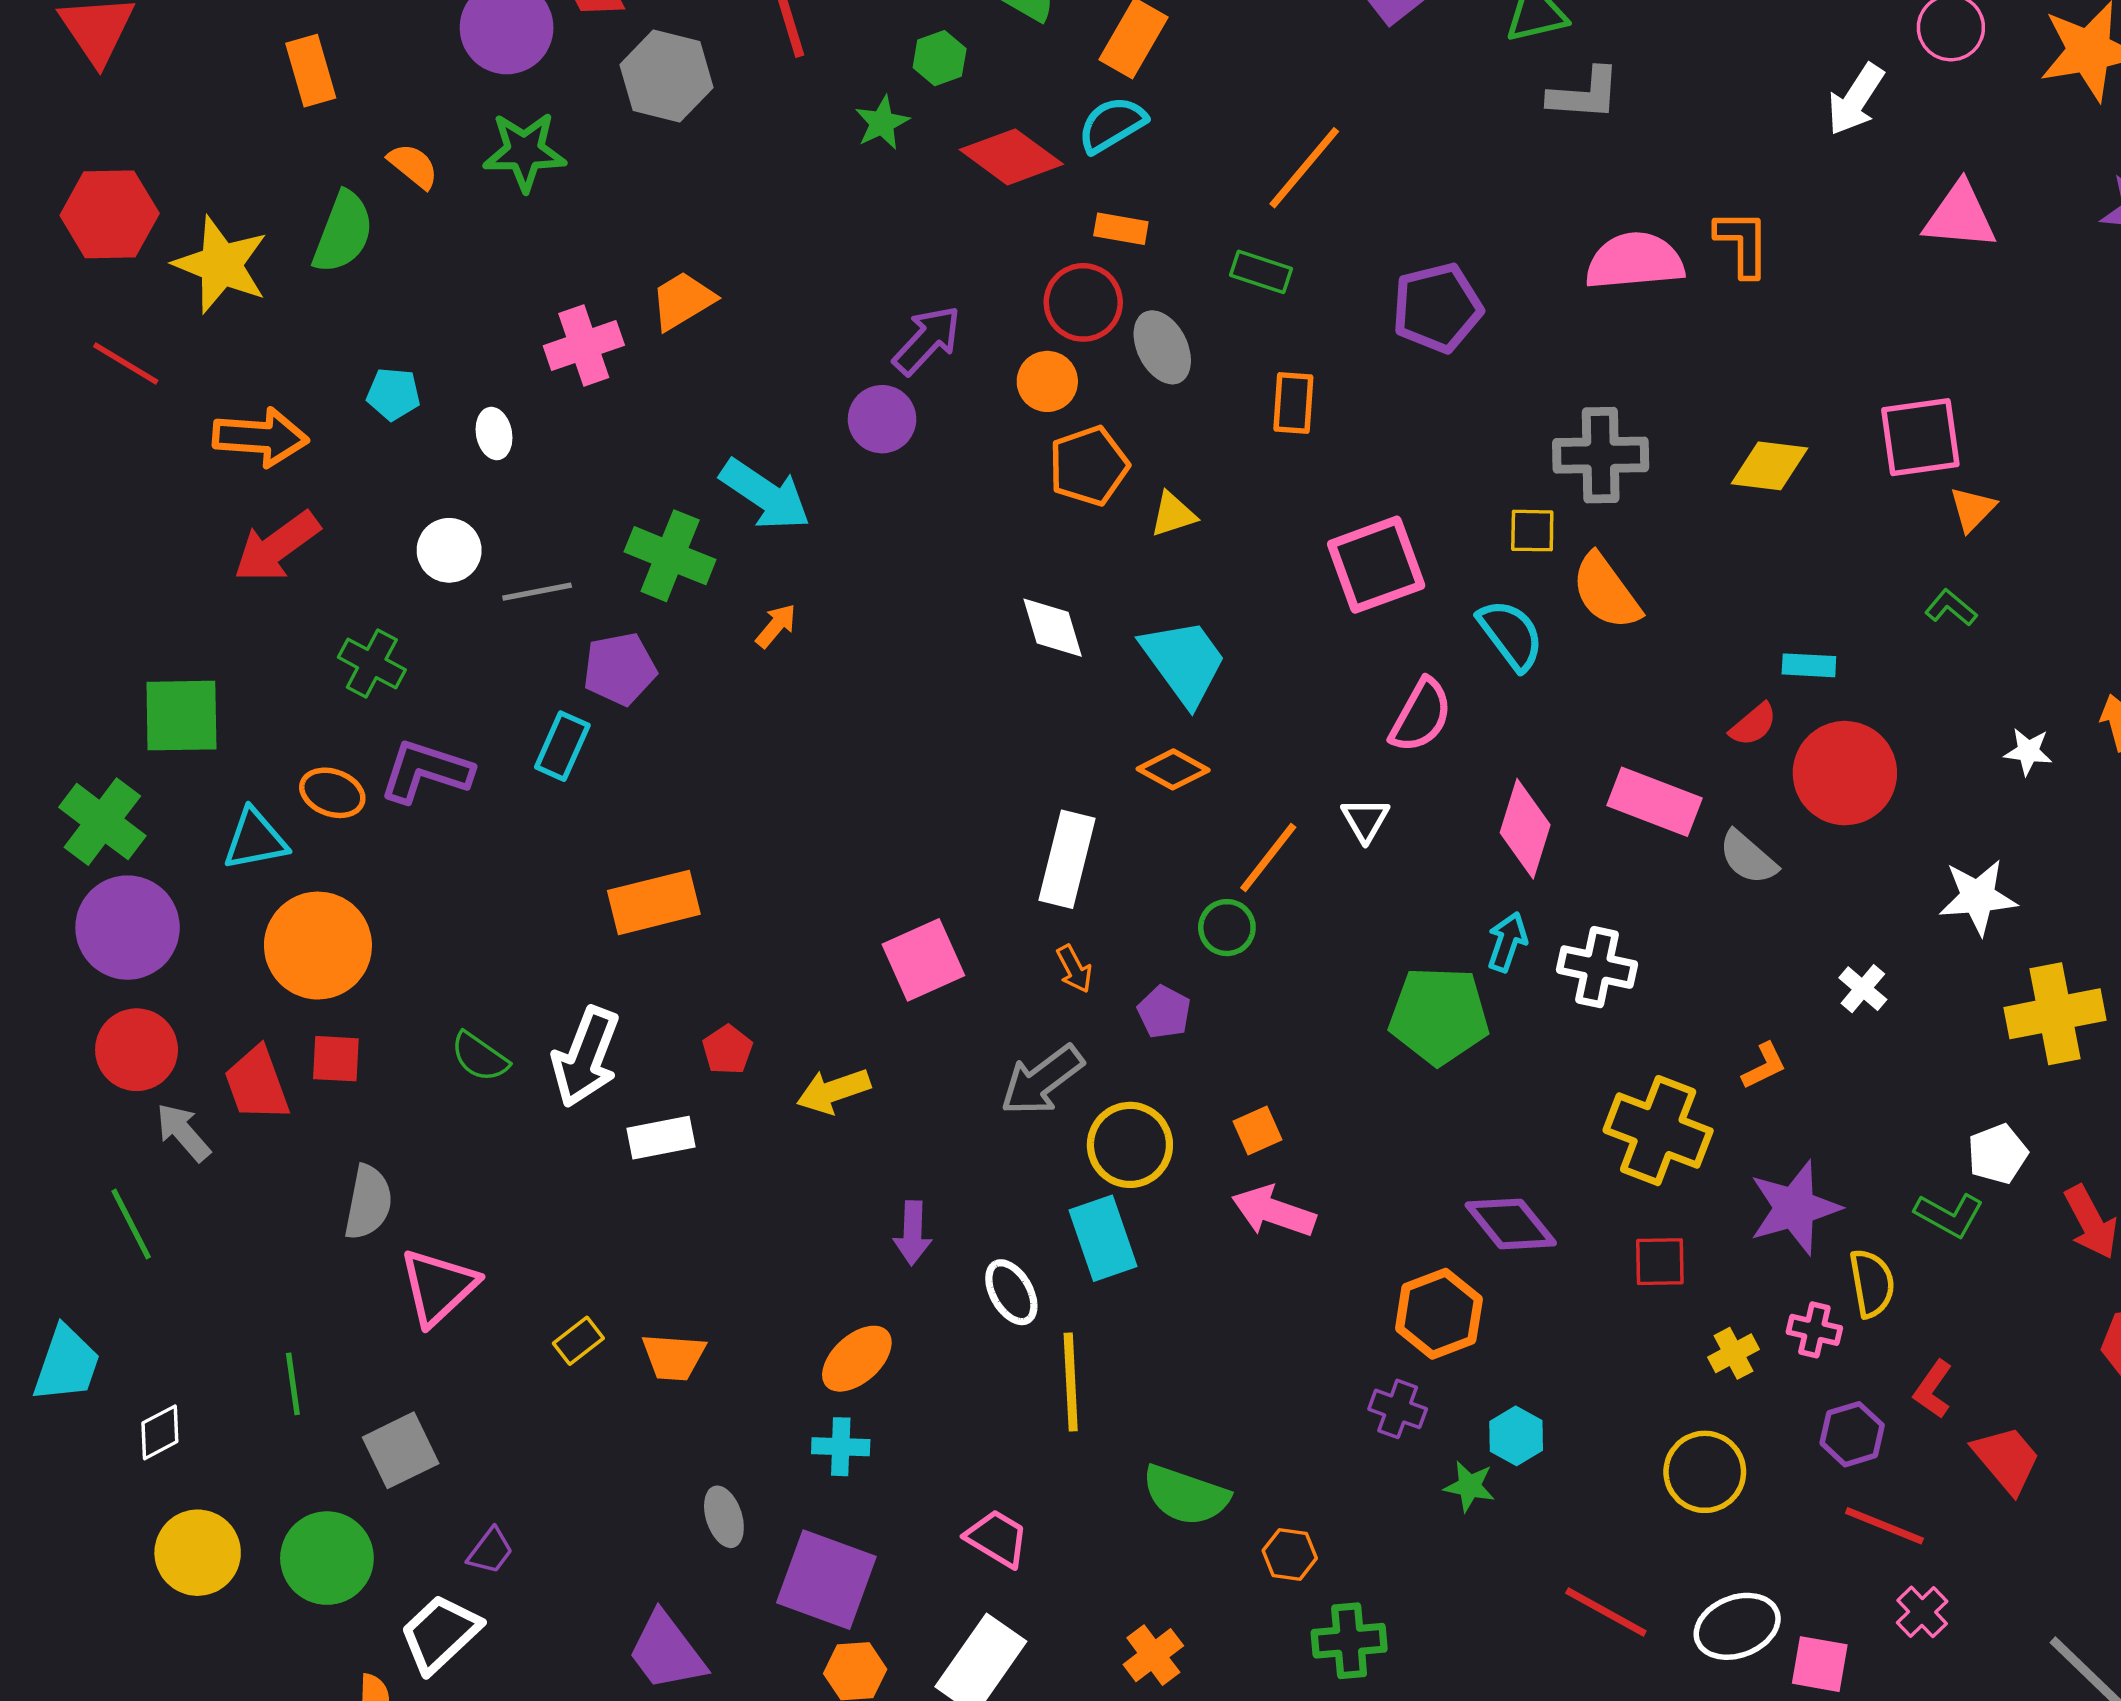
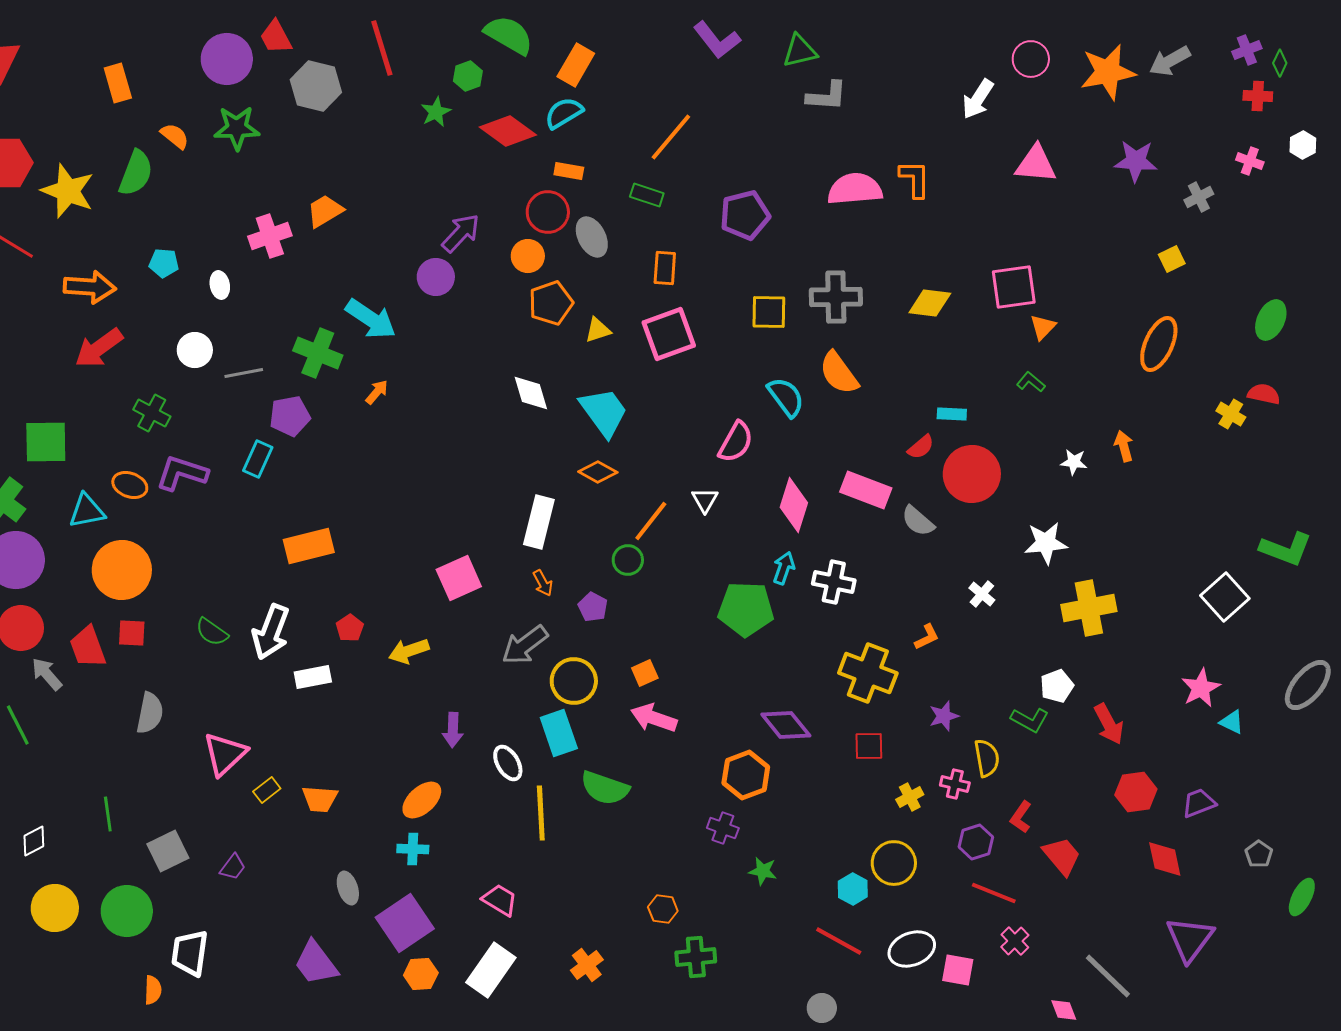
yellow square: (1532, 531) -> (769, 312), moved, size x1.4
pink square: (1376, 565) -> (669, 334), moved
purple star: (1795, 1208) -> (944, 716), size x0.6
pink triangle: (438, 1287) -> (225, 754), moved
cyan hexagon: (1516, 1436) -> (853, 889), moved
green semicircle: (1186, 1495) -> (605, 788), moved
purple trapezoid: (490, 1551) -> (233, 867), moved
purple square: (826, 1580) -> (405, 923), turned 36
white trapezoid: (440, 1634) -> (190, 953), turned -39

